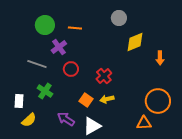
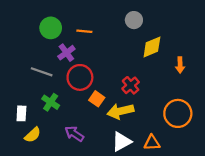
red circle: (71, 69) -> (80, 77), size x1.5
red cross: (104, 76) -> (131, 85), moved
yellow arrow: (107, 99) -> (120, 111), size x1.6
orange square: (86, 100) -> (97, 99), moved
orange triangle: (144, 123) -> (152, 143), moved
white triangle: (92, 126) -> (122, 142), moved

